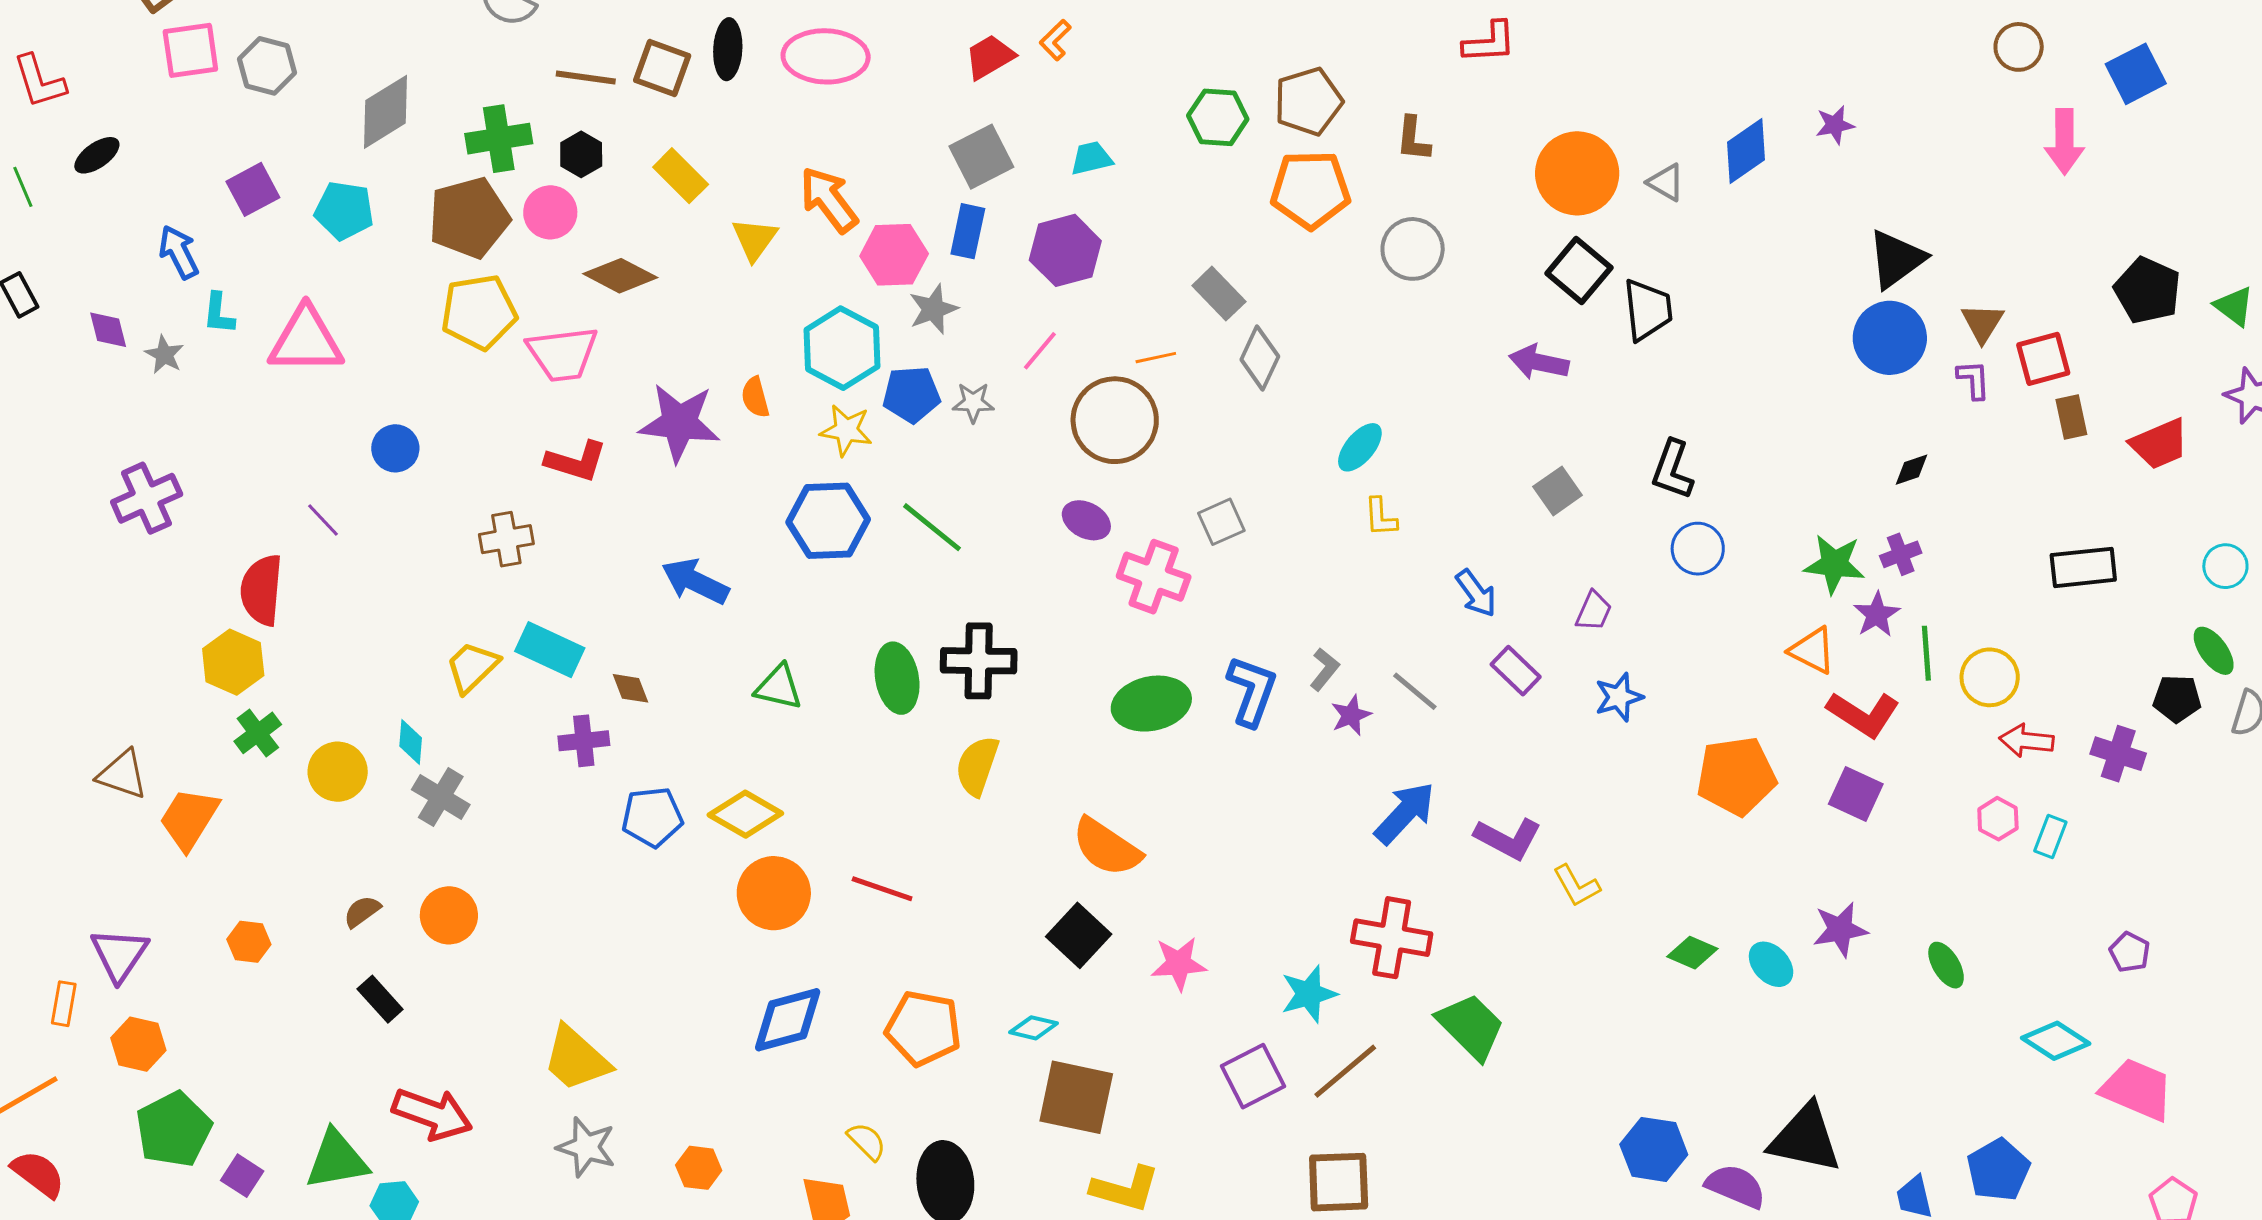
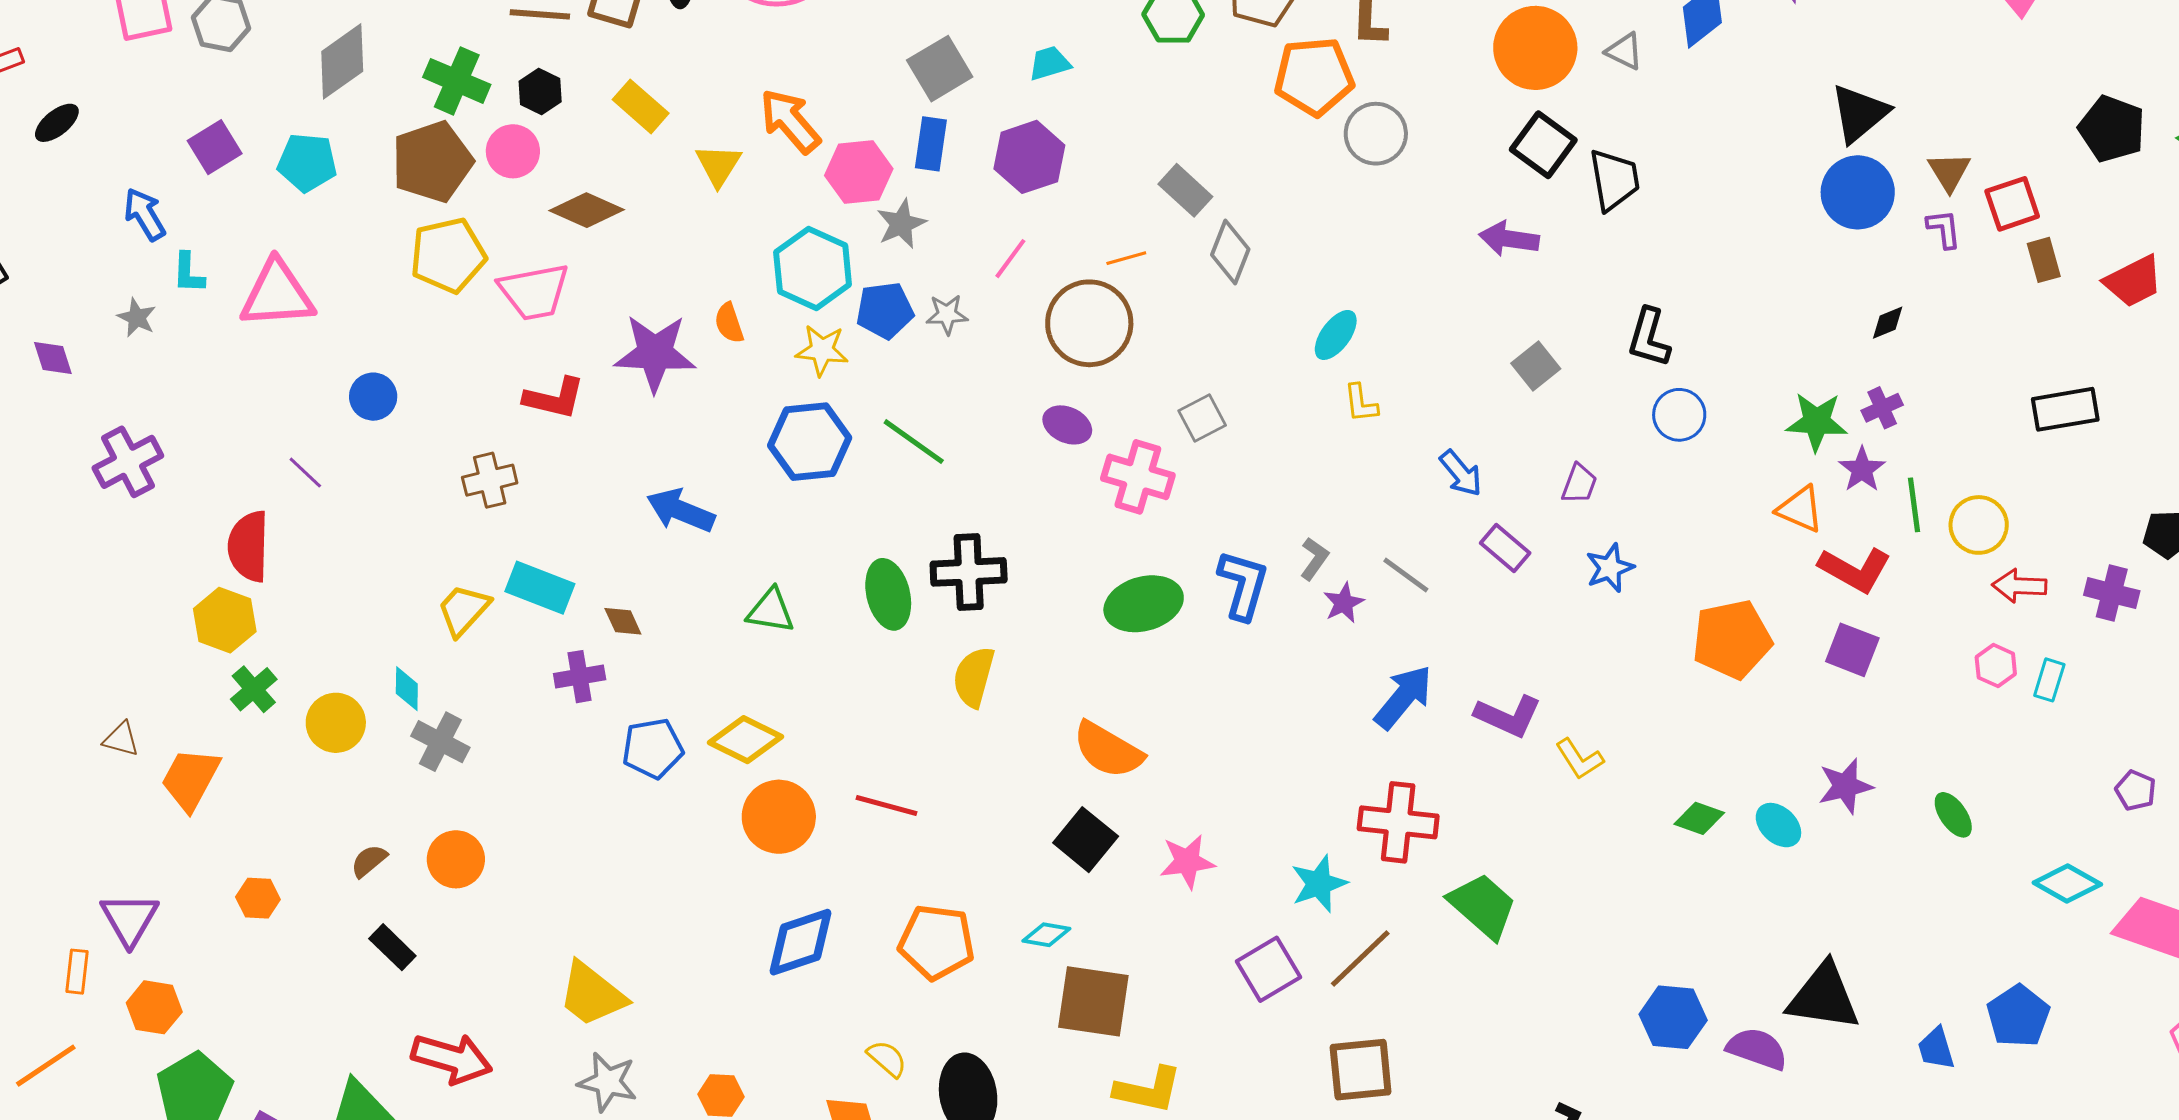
green cross: (499, 139) -> (457, 81), turned 36
orange pentagon: (1310, 190) -> (1314, 76), moved
purple diamond: (108, 330) -> (53, 358), moved
brown triangle: (122, 774) -> (121, 739), size x0.7

